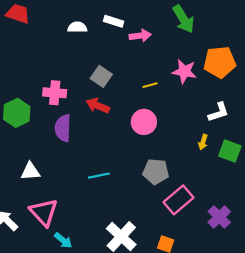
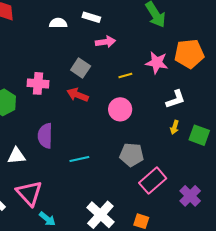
pink arrow: (140, 36) -> (105, 42), moved
white L-shape: (219, 112) -> (176, 99), moved
purple semicircle: (63, 128) -> (45, 136), moved

